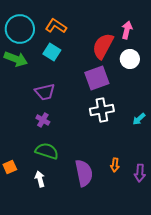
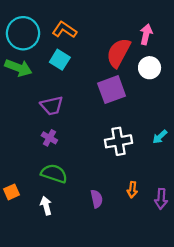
white cross: (102, 110) -> (118, 141), moved
purple semicircle: (84, 173) -> (97, 199), size x0.6

